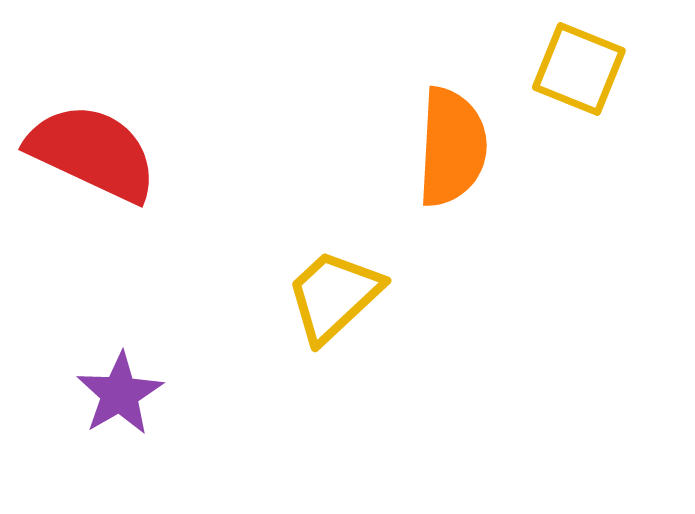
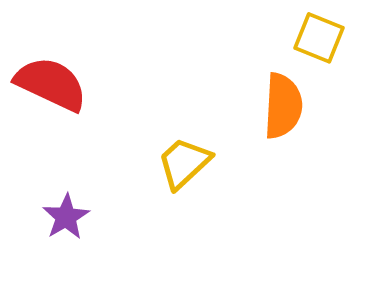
orange semicircle: (452, 147) -> (283, 106), moved

